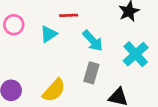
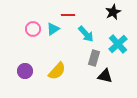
pink circle: (14, 25) -> (33, 29), moved
gray rectangle: (91, 73) -> (94, 58), moved

